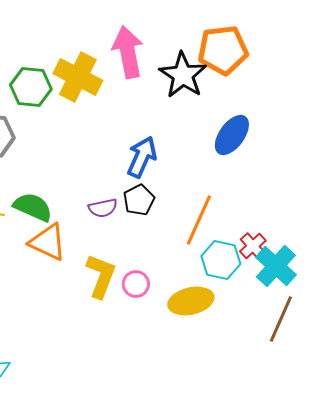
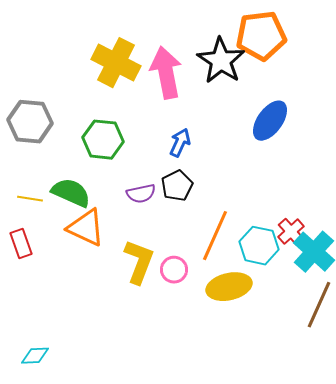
pink arrow: (128, 52) -> (166, 73), moved
green hexagon: (31, 87) -> (103, 140), moved
blue arrow: (142, 157) -> (180, 143), size x0.7
orange line: (199, 220) -> (215, 236), moved

